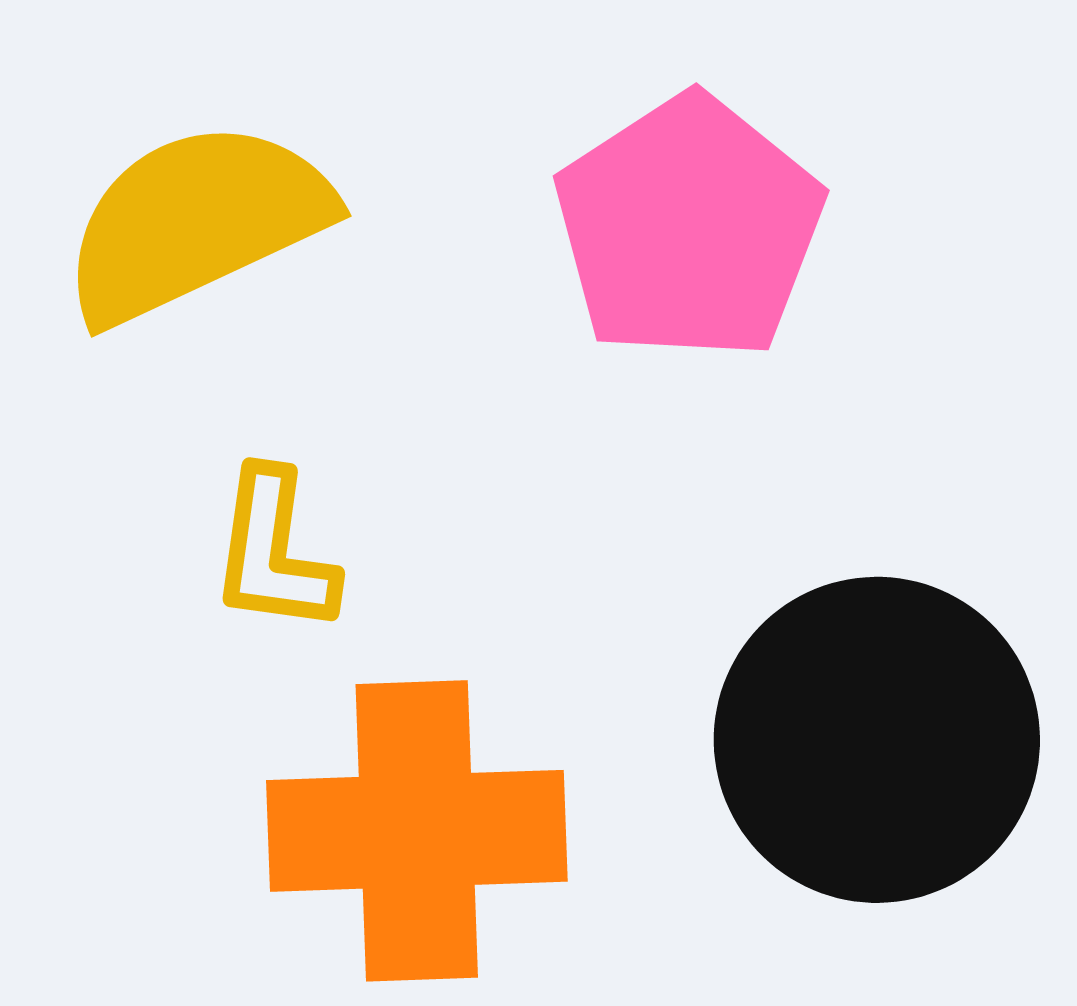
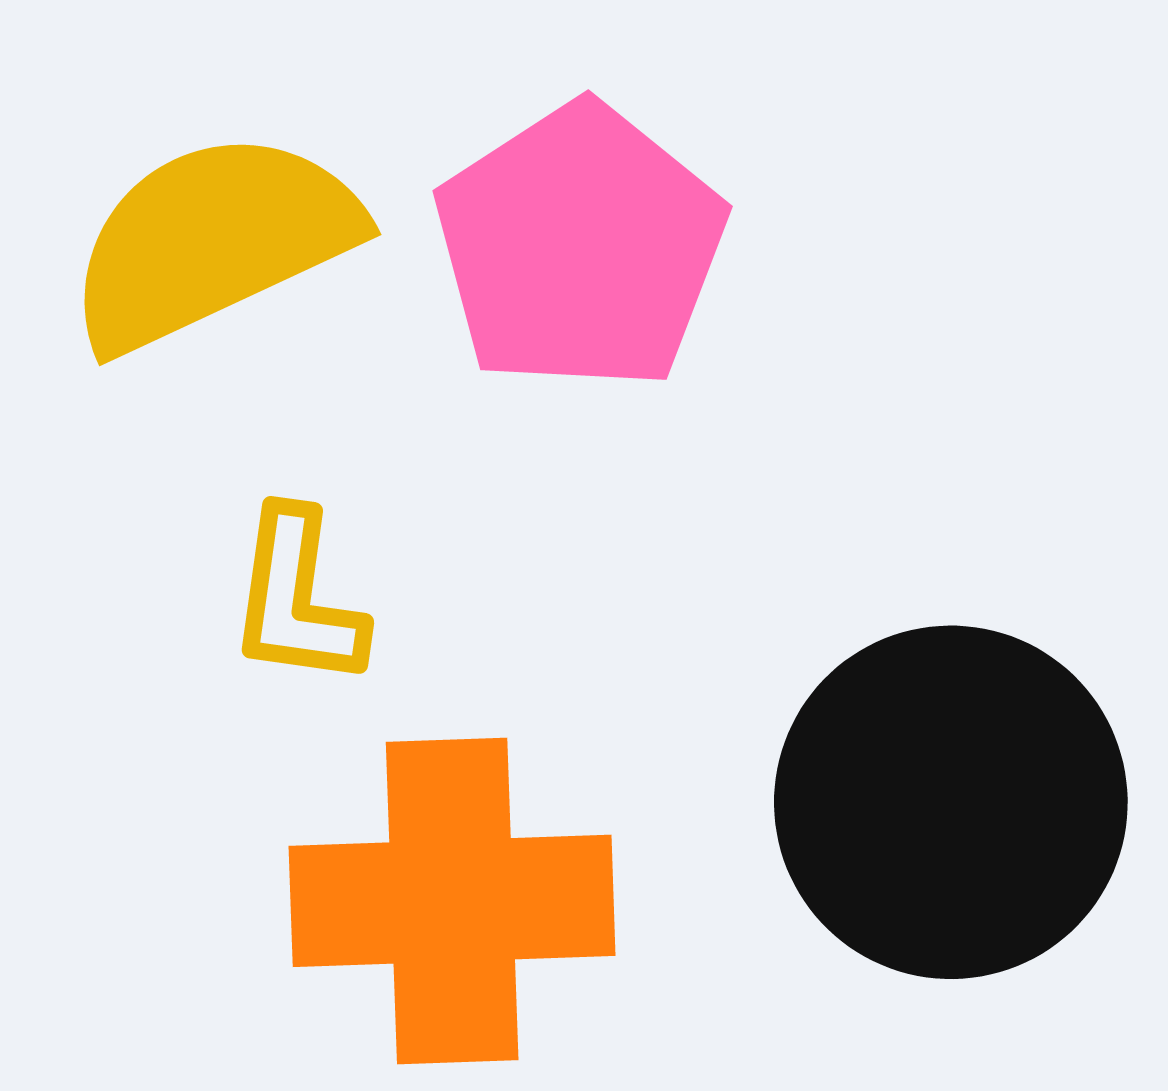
pink pentagon: (689, 228) -> (580, 247), moved

